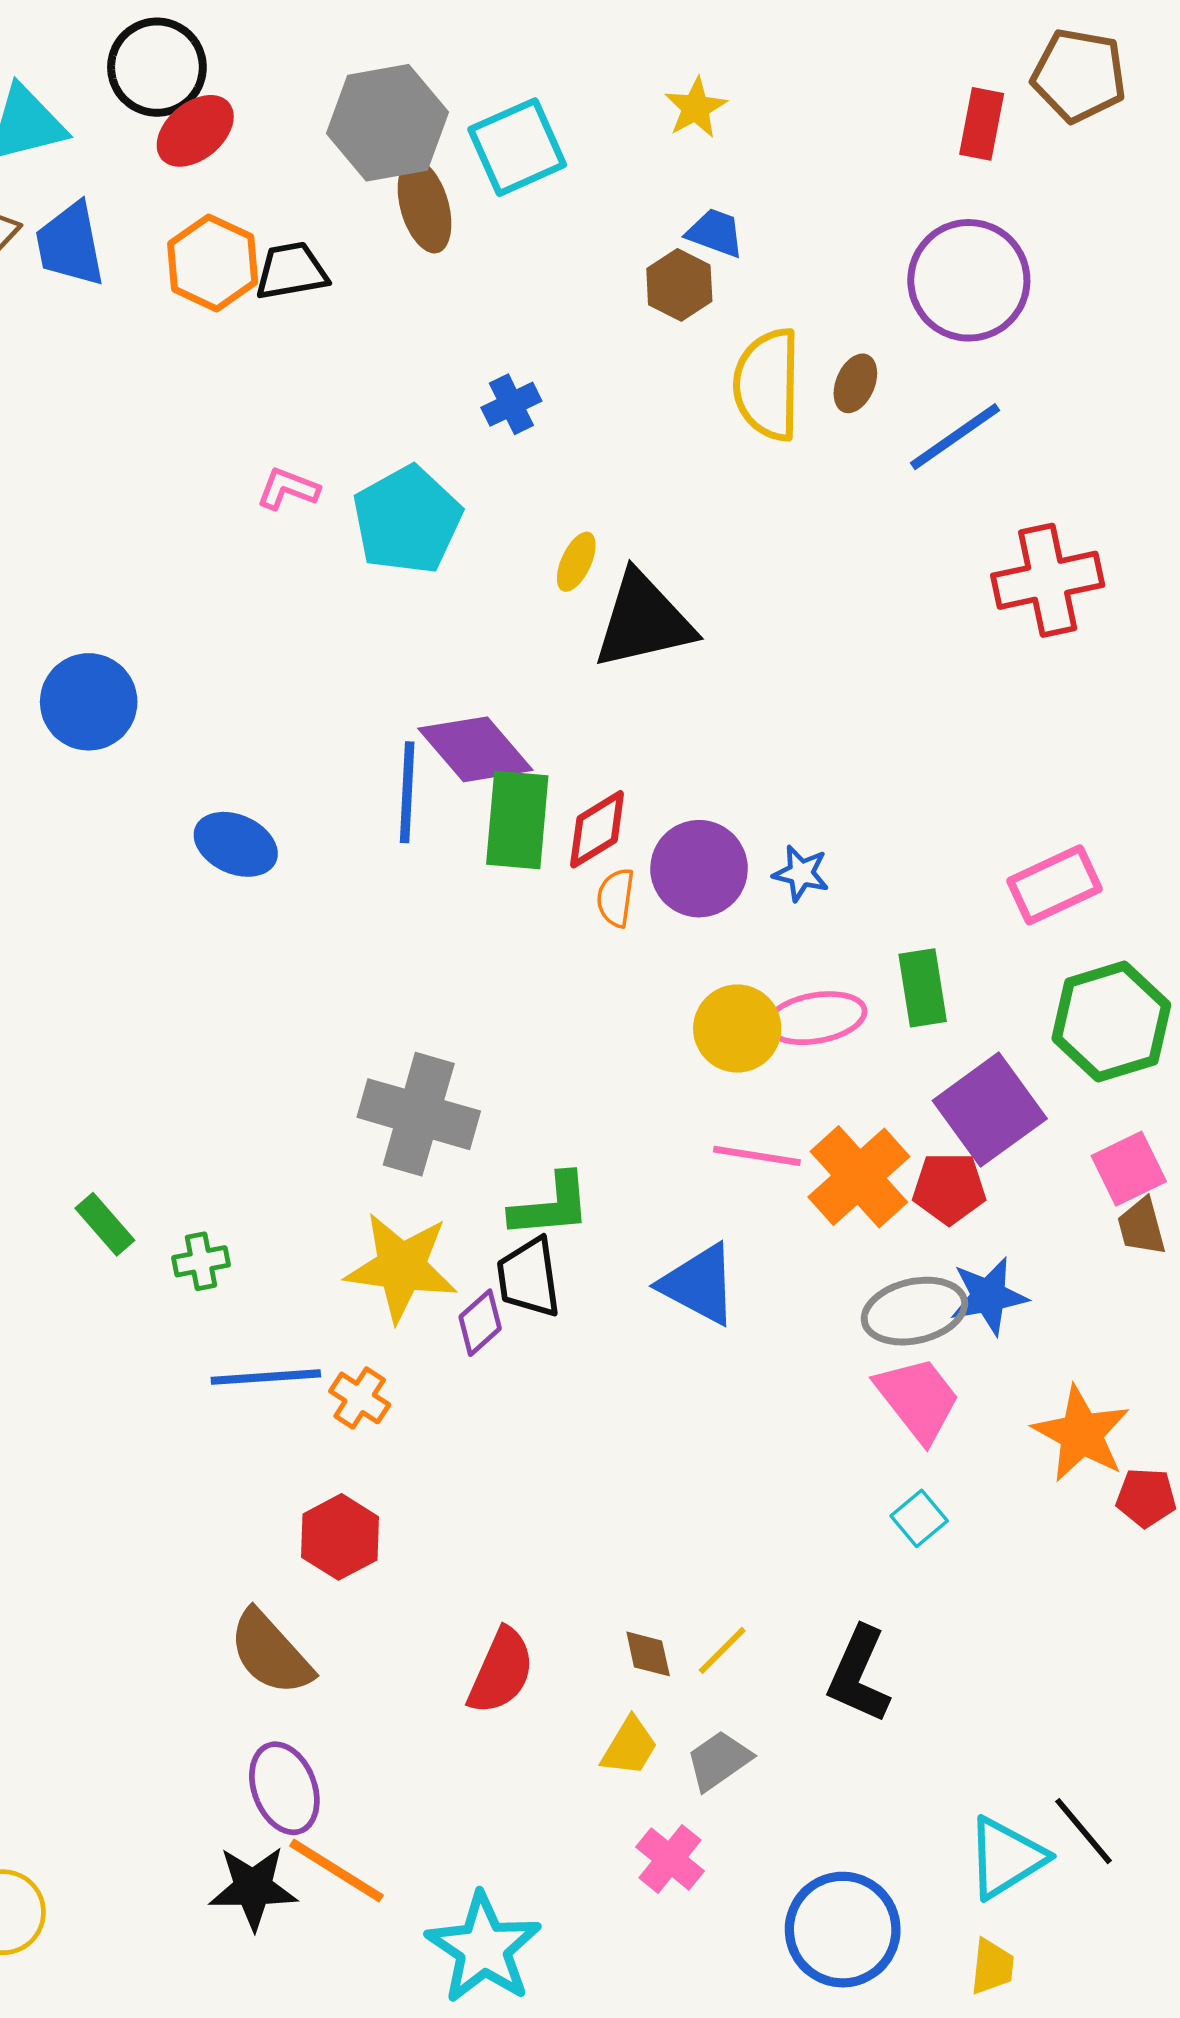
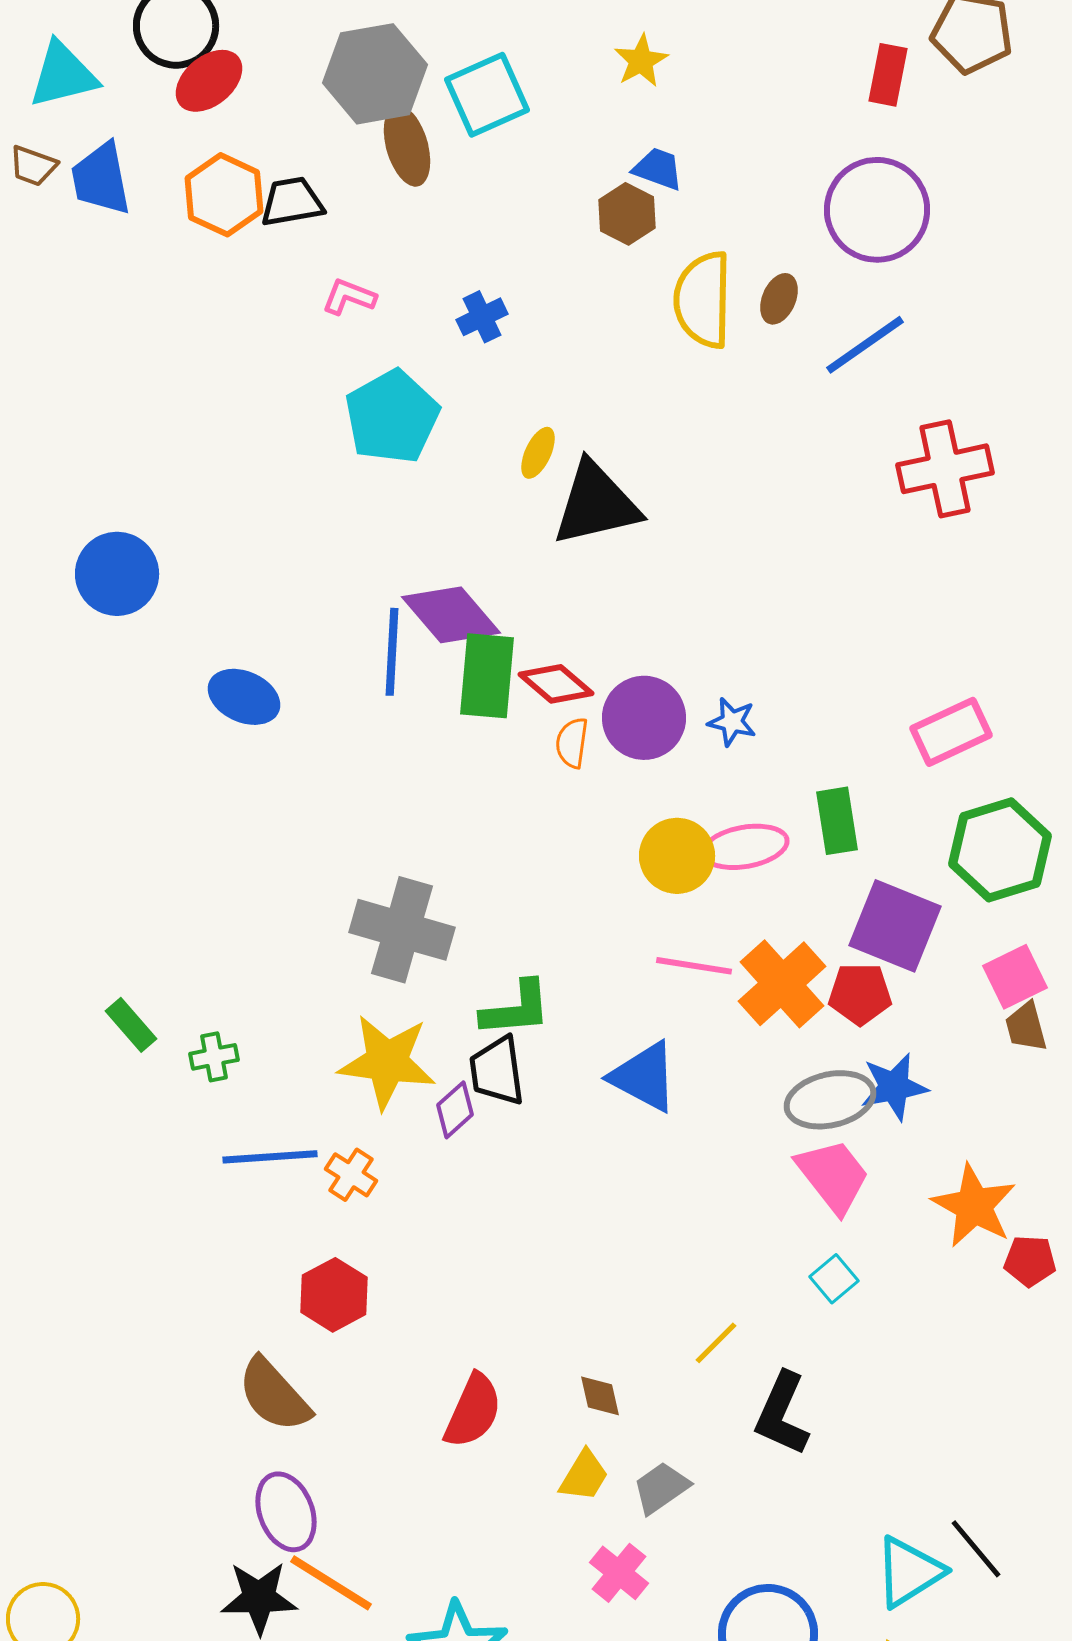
pink L-shape: (288, 489) -> (349, 297), moved
red diamond: (597, 829) -> (556, 684), turned 72
purple square: (990, 1110) -> (895, 926), turned -32
yellow line: (722, 1650) -> (716, 1343), moved

